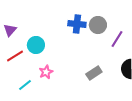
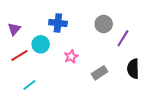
blue cross: (77, 24) -> (58, 23), moved
pink star: (46, 72) -> (71, 57), moved

